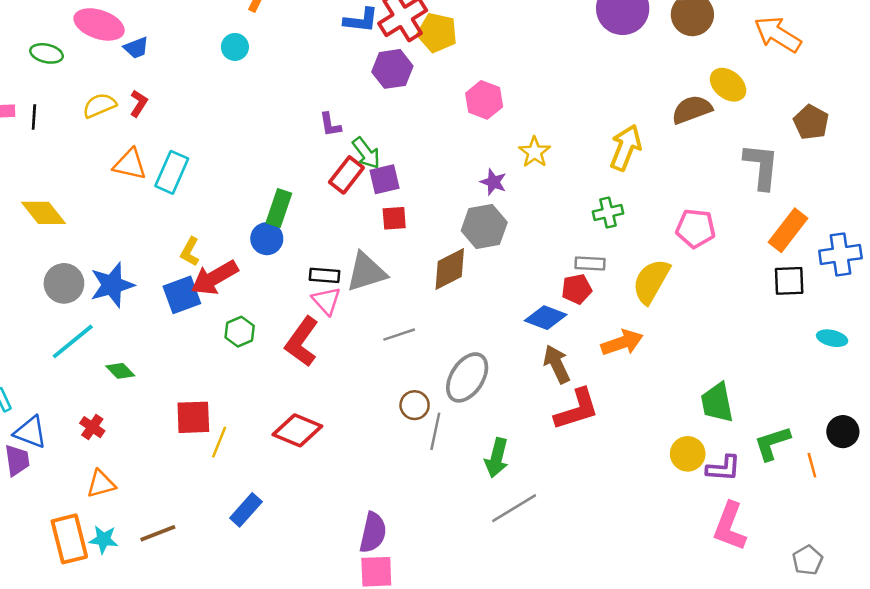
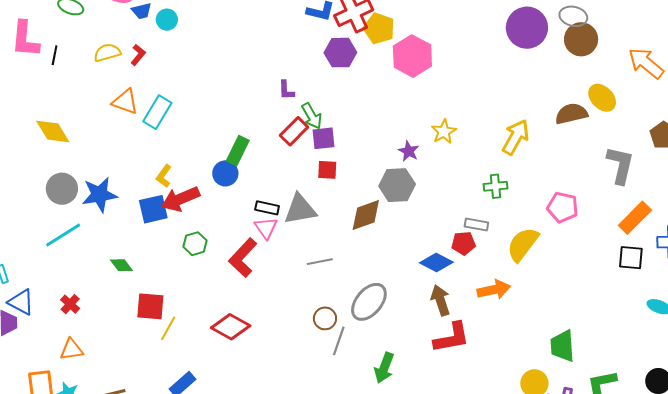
cyan circle: (235, 47) -> (167, 20), moved
pink hexagon: (484, 100) -> (412, 56), moved, size x1.4
green diamond: (120, 371) -> (121, 265), moved

